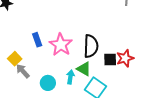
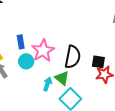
black square: (110, 60) -> (98, 62), moved
cyan circle: (48, 83) -> (26, 61), moved

